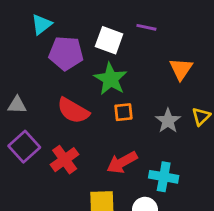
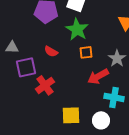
red semicircle: (73, 111) -> (51, 51), size x0.6
purple square: (24, 147) -> (26, 67), moved, turned 30
red arrow: (122, 162) -> (98, 76), moved

